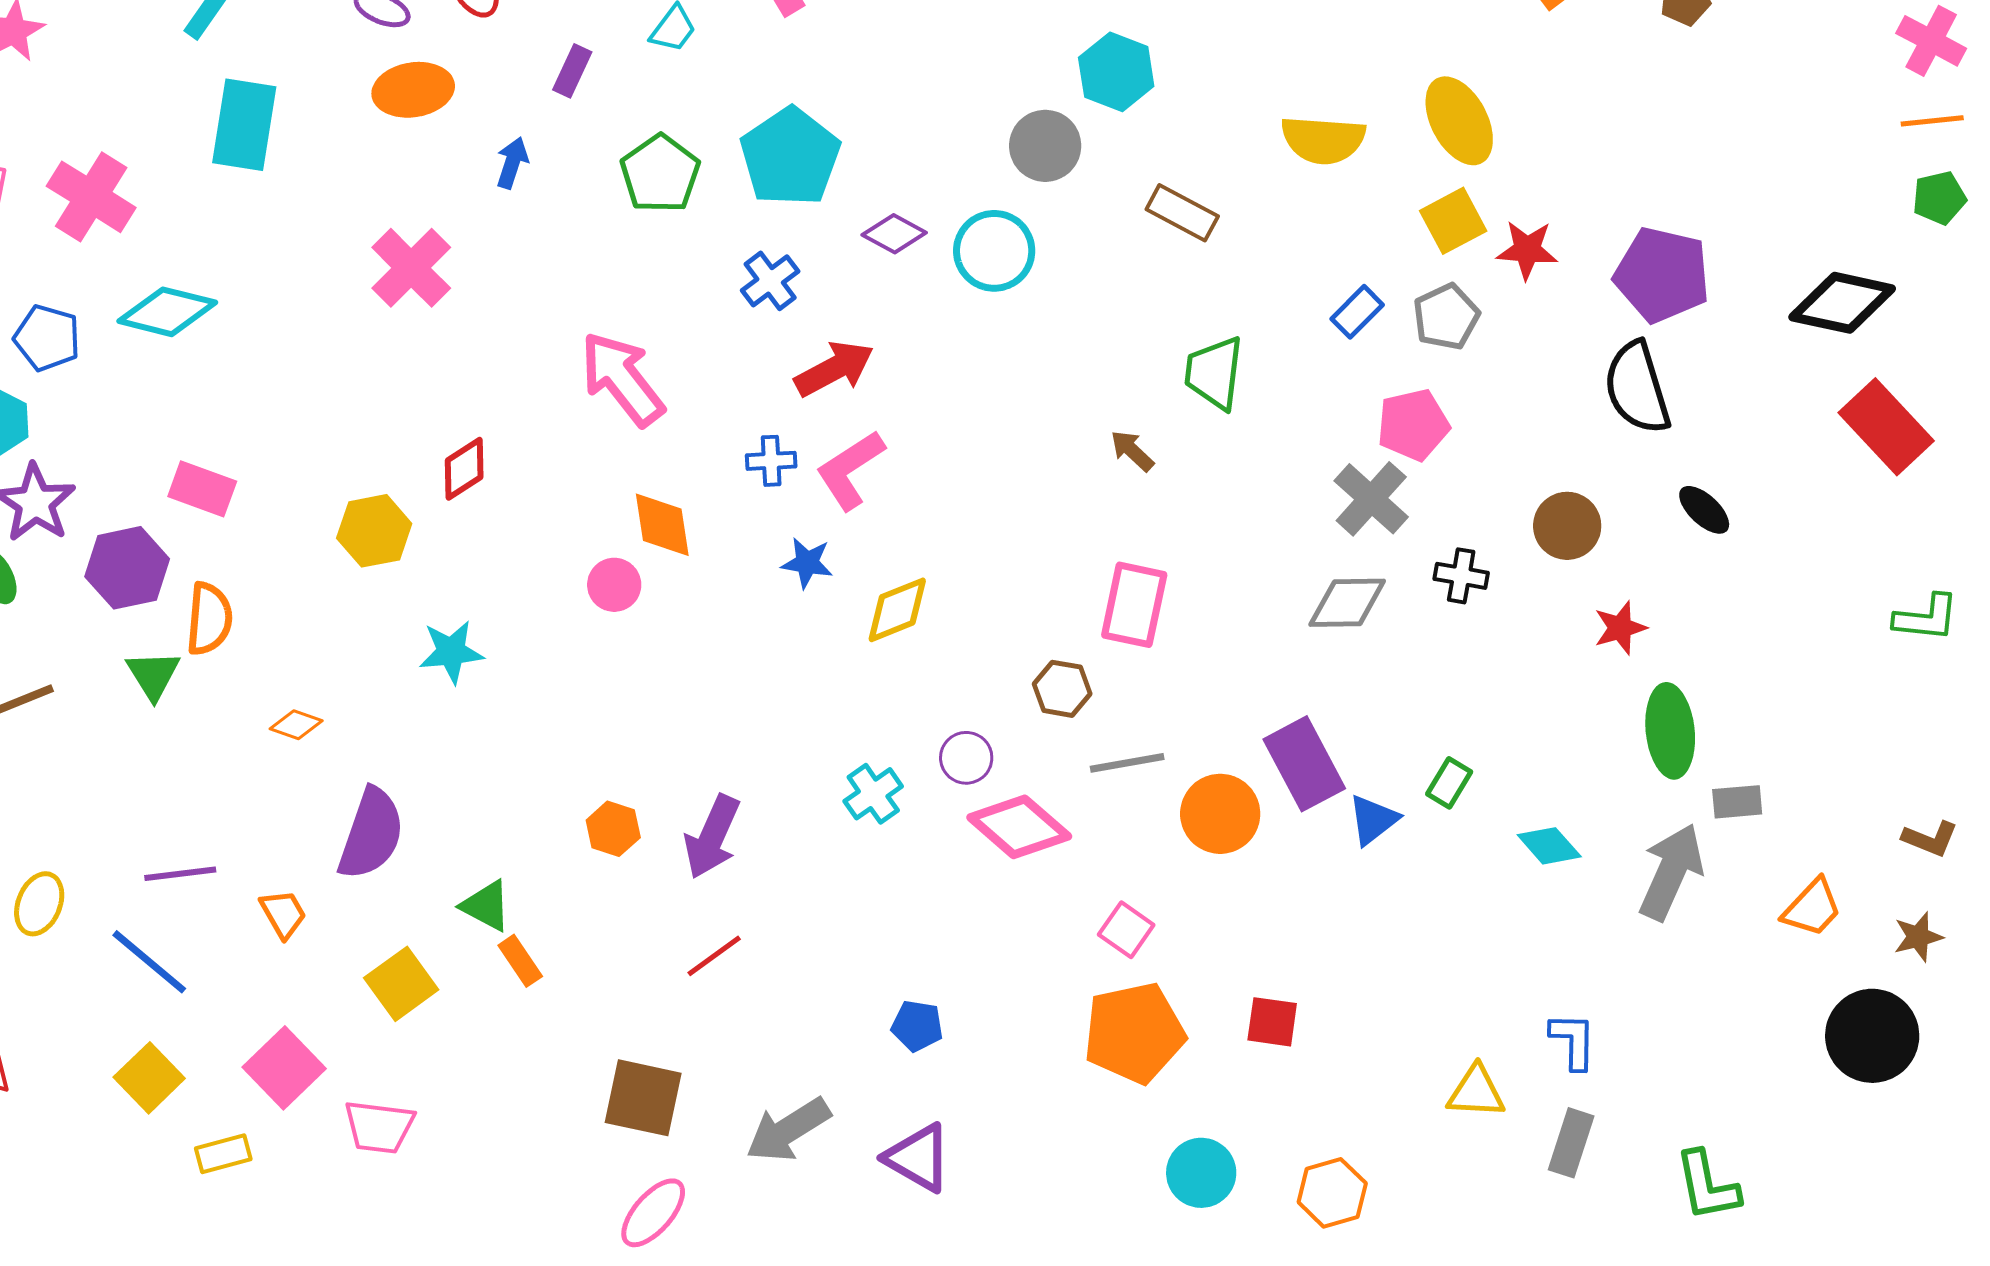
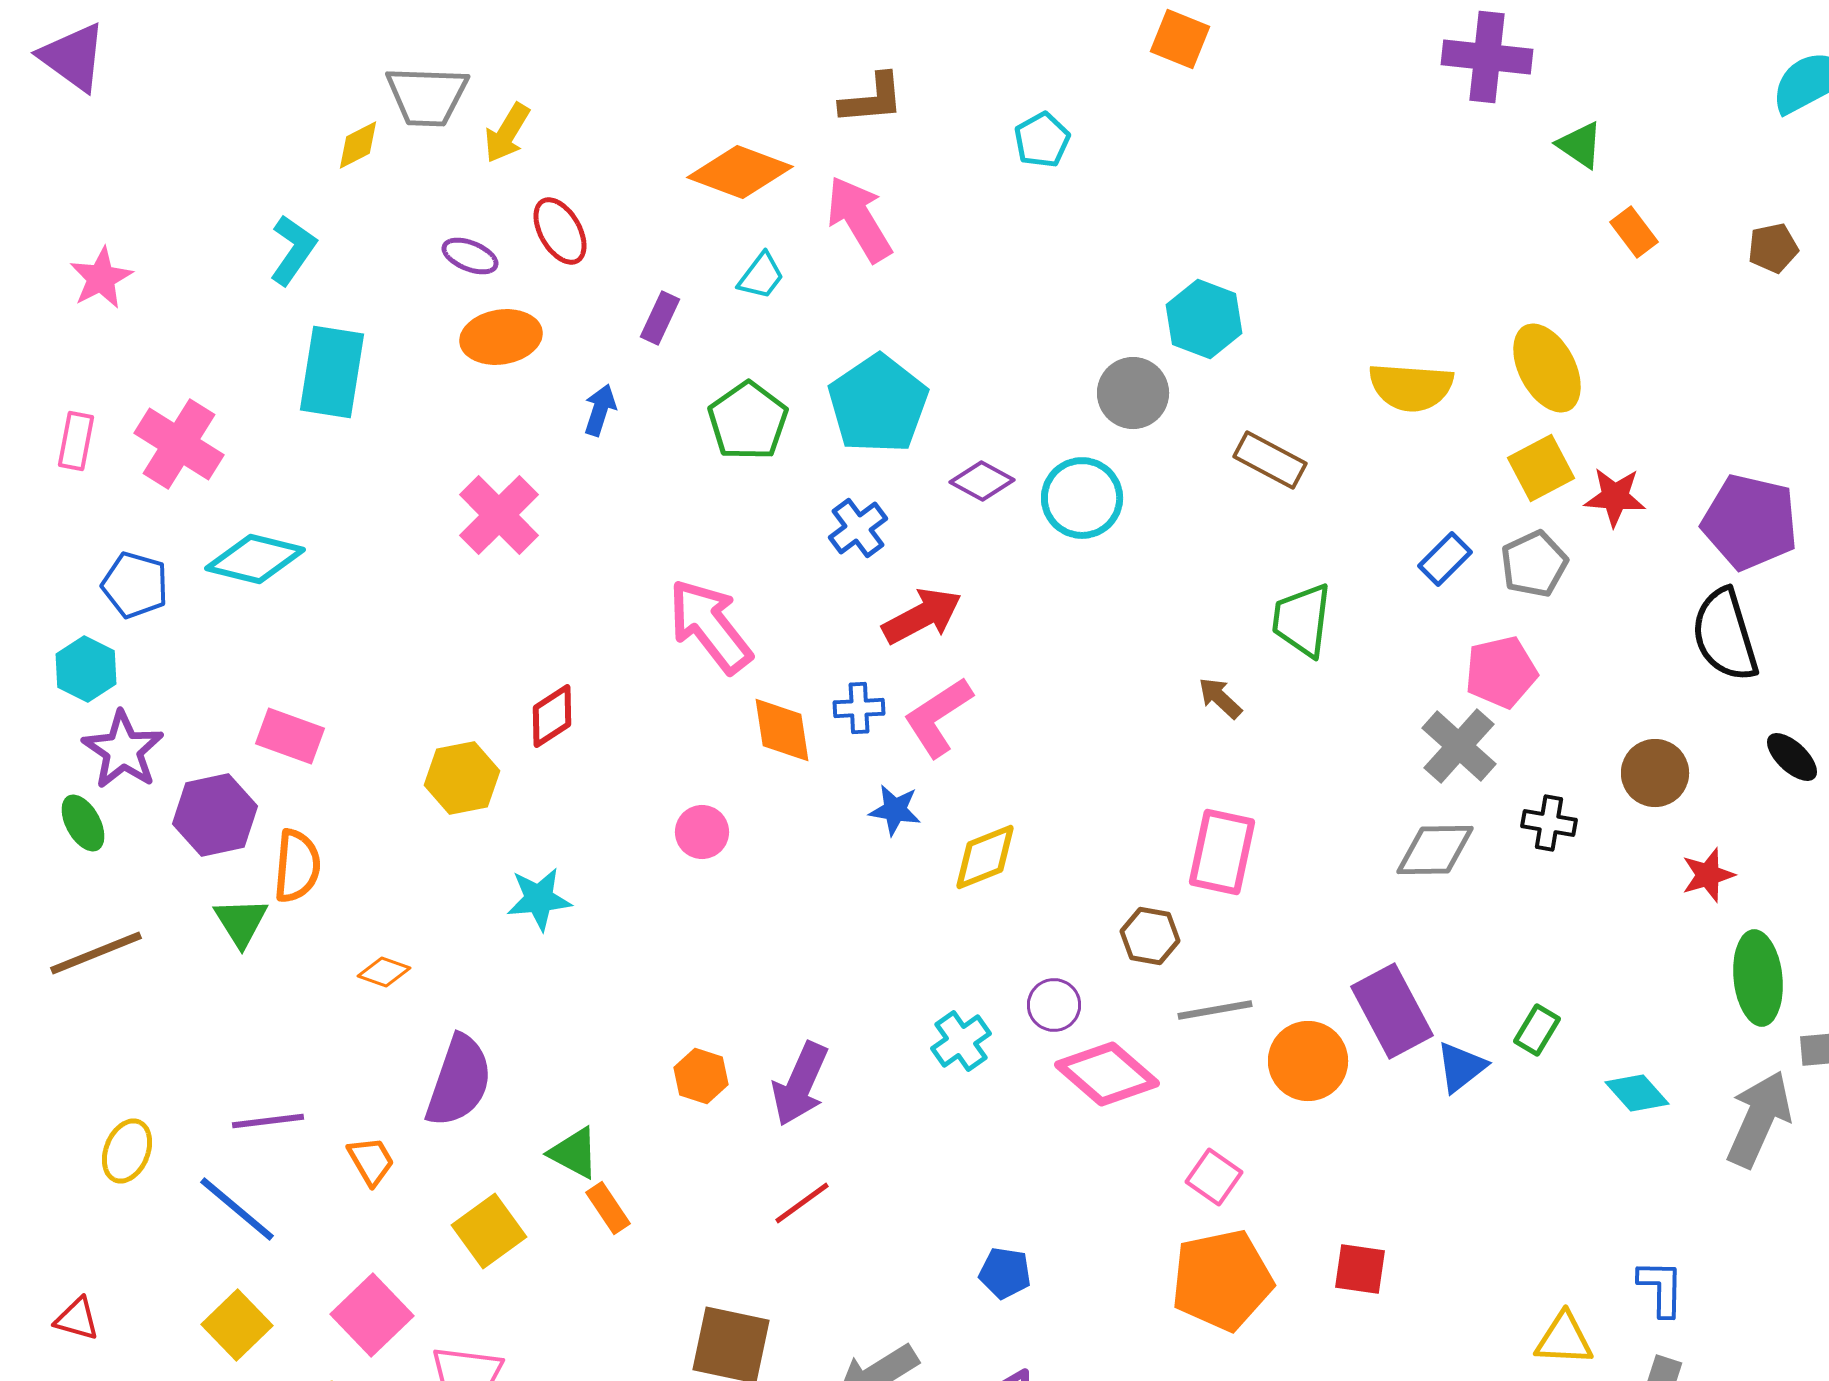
orange diamond: (662, 525) -> (782, 730), moved

